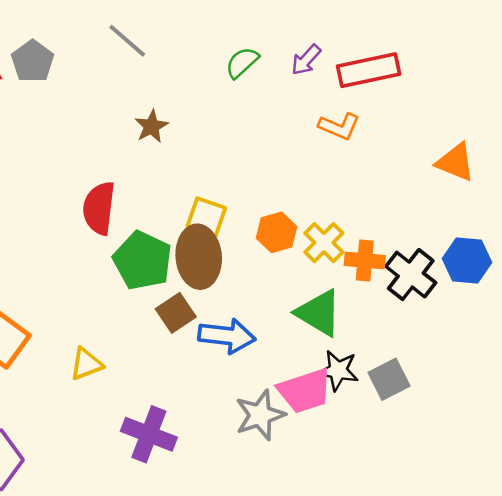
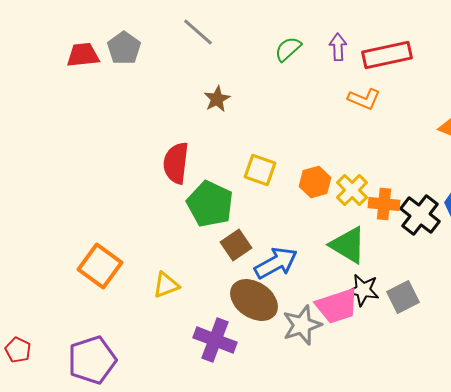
purple arrow: (306, 60) -> (338, 47), turned 136
brown ellipse: (199, 257) -> (254, 300), moved, turned -51
blue arrow: (227, 336) -> (276, 263), turned -36

